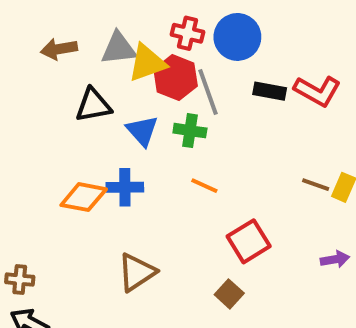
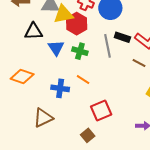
gray line: (208, 92) -> (108, 46), moved
brown line: (316, 185) -> (139, 63), moved
blue cross: (125, 187) -> (60, 88), moved

